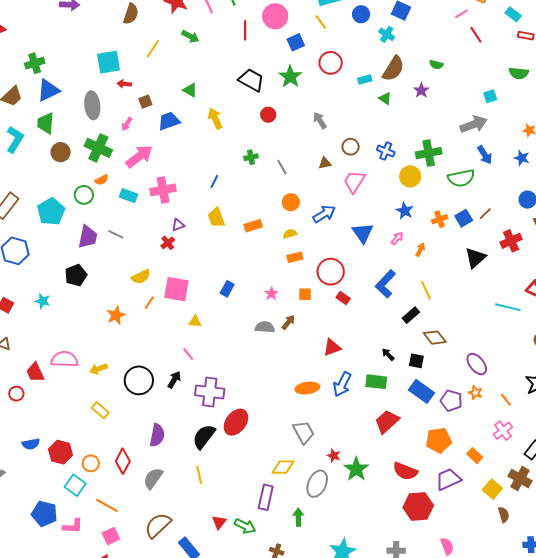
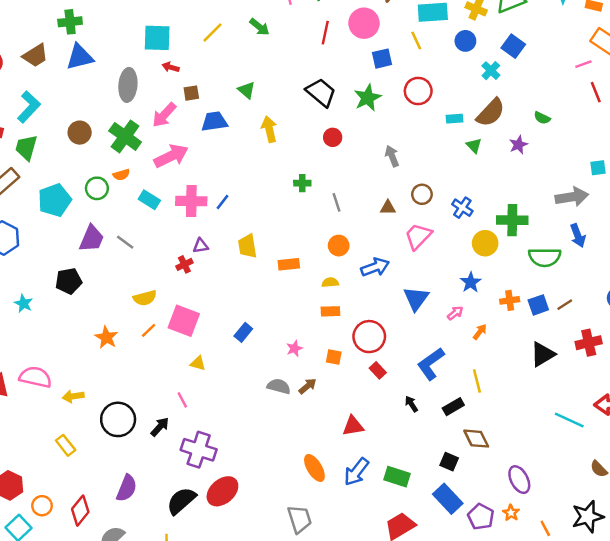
green trapezoid: (46, 123) -> (26, 148), moved
pink arrow: (127, 124) -> (164, 115), size x1.6
blue line: (214, 181) -> (222, 202), moved
orange star: (116, 315) -> (106, 337), turned -30
black arrow: (388, 354) -> (411, 404), moved
orange ellipse: (307, 388) -> (314, 468), turned 55

